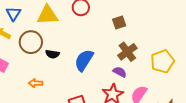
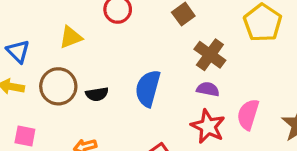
yellow triangle: (48, 15) -> (71, 37), size x0.7
yellow pentagon: (162, 61) -> (263, 23), moved

